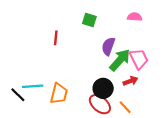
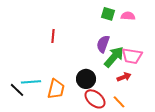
green square: (89, 20) -> (108, 14), moved
pink trapezoid: (139, 59) -> (132, 56), turned 125
black circle: (103, 88) -> (86, 79), moved

